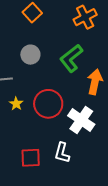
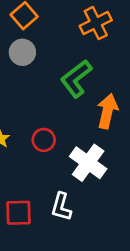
gray circle: (30, 55) -> (22, 52), moved
red circle: (48, 104) -> (44, 140), size x0.6

